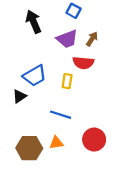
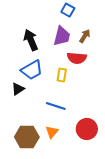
black arrow: (34, 22) -> (31, 40), moved
purple trapezoid: (67, 39) -> (62, 36), turned -55
orange triangle: (56, 143) -> (52, 132), turned -40

